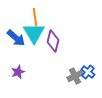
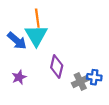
purple diamond: (53, 41) -> (57, 66), moved
blue cross: (88, 72) -> (94, 77), turned -32

